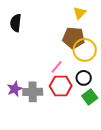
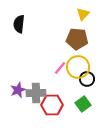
yellow circle: (85, 50) -> (78, 67), moved
red hexagon: (61, 86) -> (52, 105), moved
green square: (90, 97) -> (83, 104), moved

